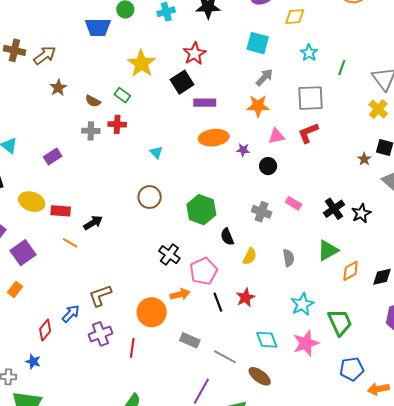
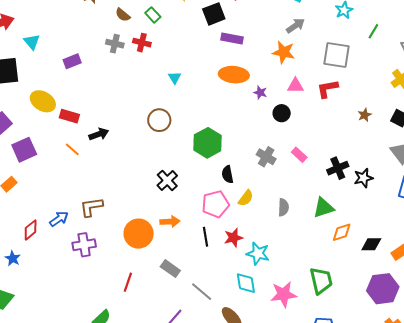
brown star: (364, 159) -> (365, 115), moved
pink pentagon: (204, 271) -> (216, 204), moved
cyan star: (302, 304) -> (258, 254), moved, turned 30
red line: (132, 348) -> (128, 282), moved

